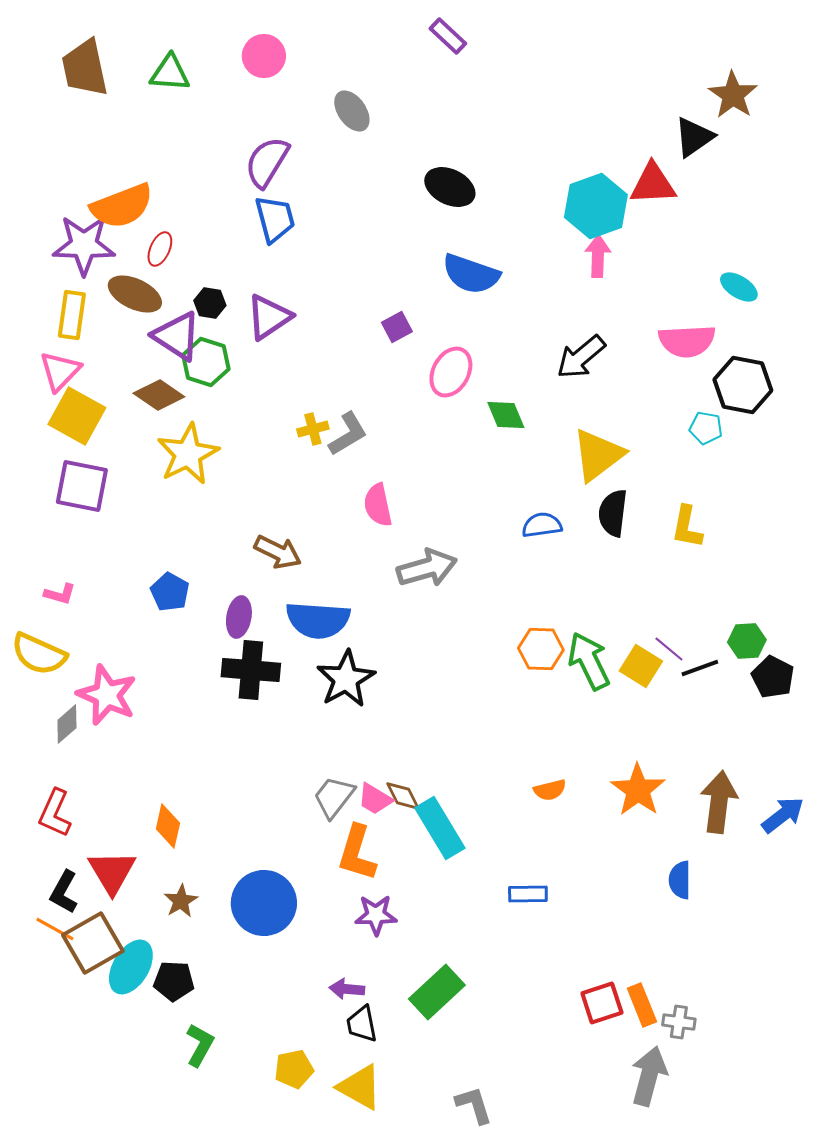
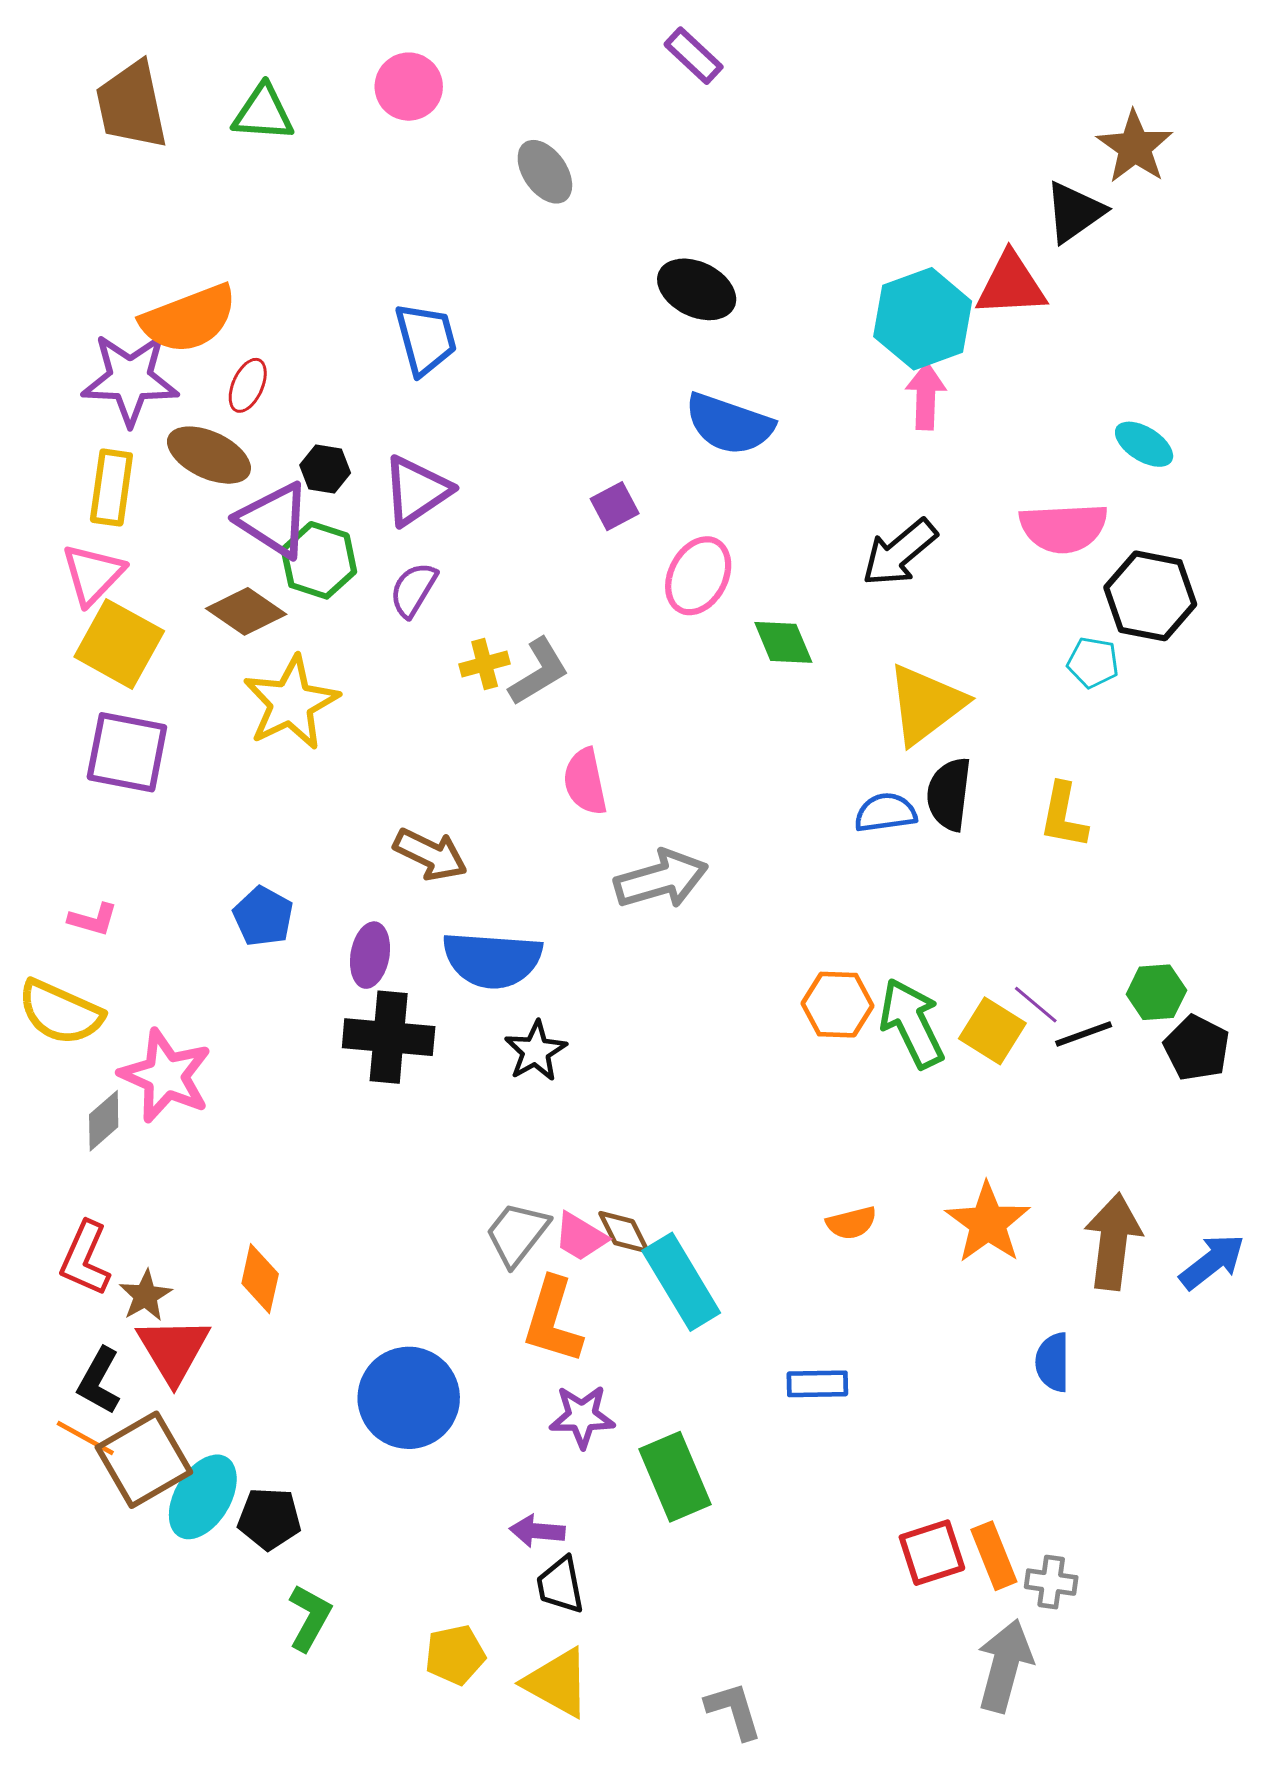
purple semicircle: (267, 162) -> (413, 590), moved, size x0.7
blue semicircle: (542, 525) -> (886, 813), moved
black star: (346, 679) -> (536, 1051), size x0.7
brown star: (181, 901) -> (146, 1296), moved
green rectangle: (437, 992) -> (675, 1477), moved, turned -70

